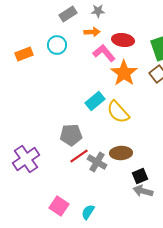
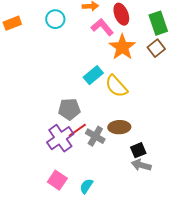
red ellipse: (123, 40) -> (121, 14), turned 60
orange rectangle: (24, 54) -> (12, 23), moved
purple cross: (26, 159) -> (60, 138), moved

